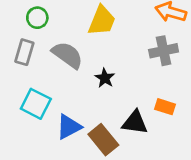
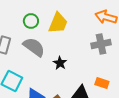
green circle: (37, 18) -> (31, 21), moved

